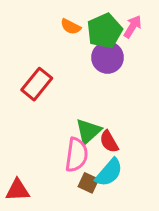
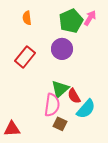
orange semicircle: (71, 27) -> (27, 18), moved, turned 56
purple circle: (108, 58) -> (62, 49), moved
cyan semicircle: (109, 173) -> (86, 109), moved

